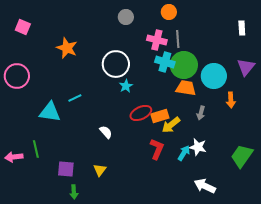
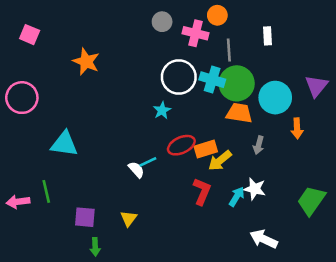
white rectangle: (242, 28) -> (267, 36), moved
pink cross: (157, 40) -> (195, 33), moved
white circle: (116, 64) -> (179, 77), moved
cyan line: (75, 98) -> (148, 162), moved

